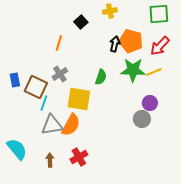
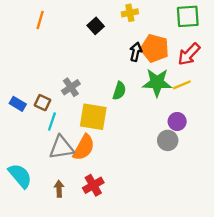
orange line: (59, 43) -> (40, 20), moved
blue rectangle: (15, 80) -> (18, 104), moved, turned -48
brown square: (36, 87) -> (43, 103), size x0.6

